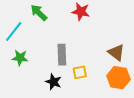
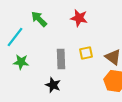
yellow square: (80, 72) -> (86, 53), moved

